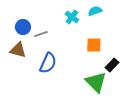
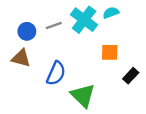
cyan cross: (72, 17) -> (84, 20), size x1.6
gray line: (41, 34) -> (54, 25), moved
green triangle: (96, 82) -> (83, 96), moved

